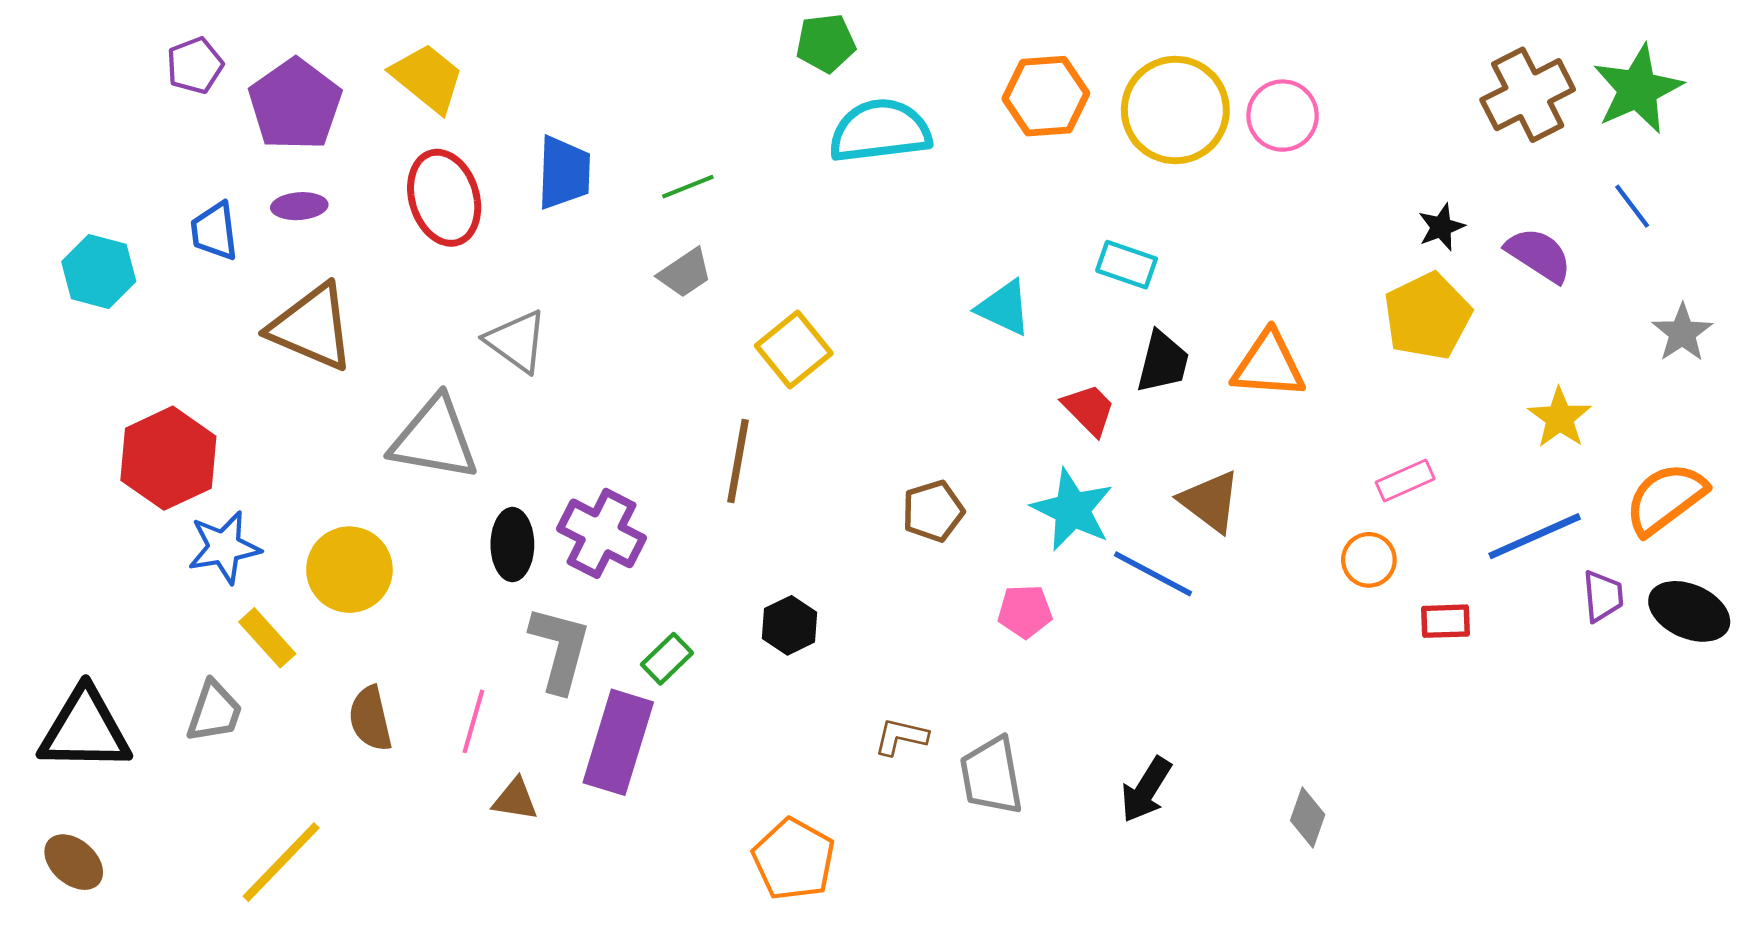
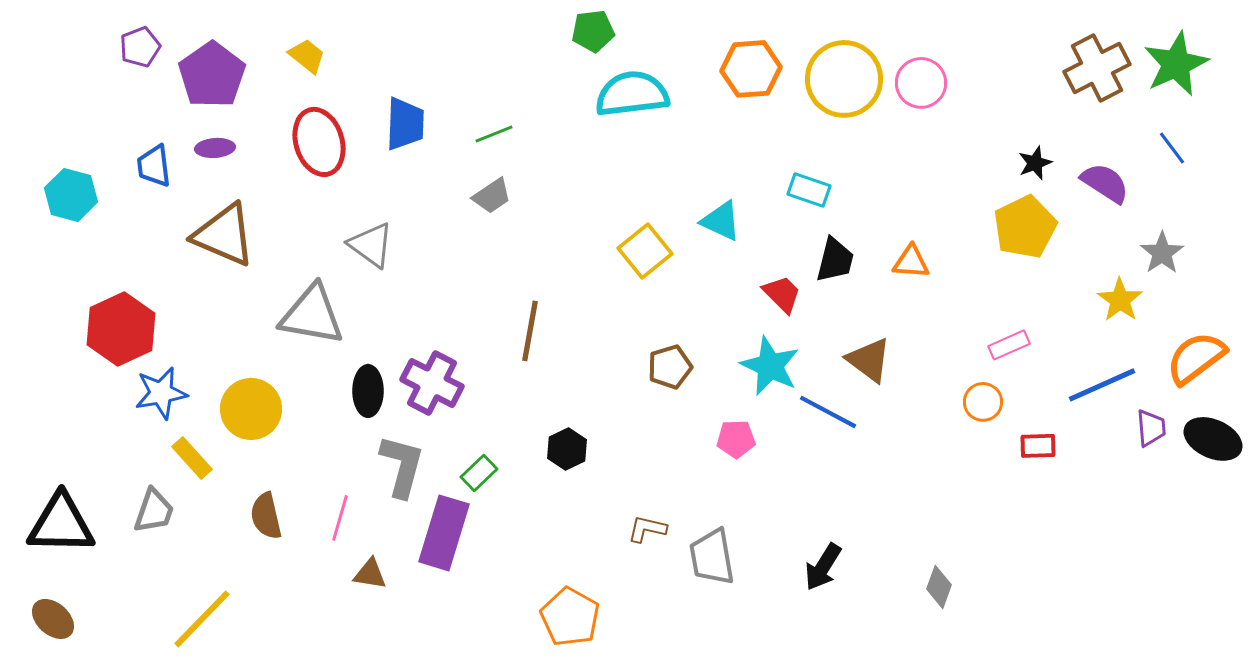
yellow trapezoid: (427, 78) -> (307, 56), size x0.7
gray star: (1682, 333) -> (1162, 253), moved
yellow square: (794, 350) -> (645, 251), moved
orange triangle: (1269, 365) -> (911, 262), size x0.7

